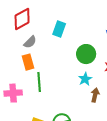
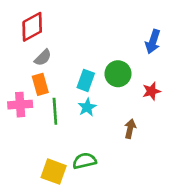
cyan rectangle: (59, 29) -> (86, 80), moved
cyan star: (85, 79) -> (87, 107), moved
pink cross: (13, 93) -> (20, 105), moved

